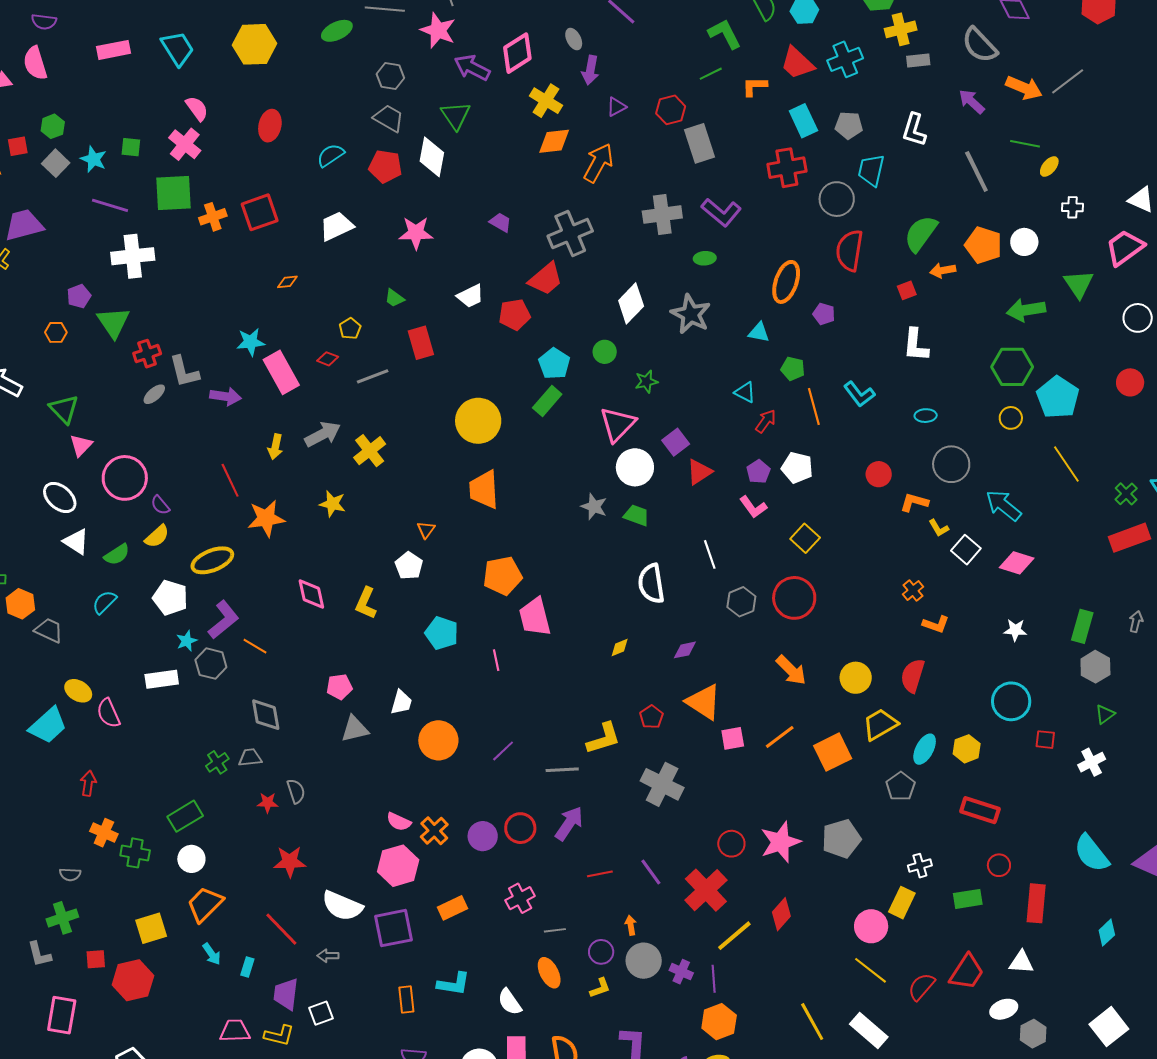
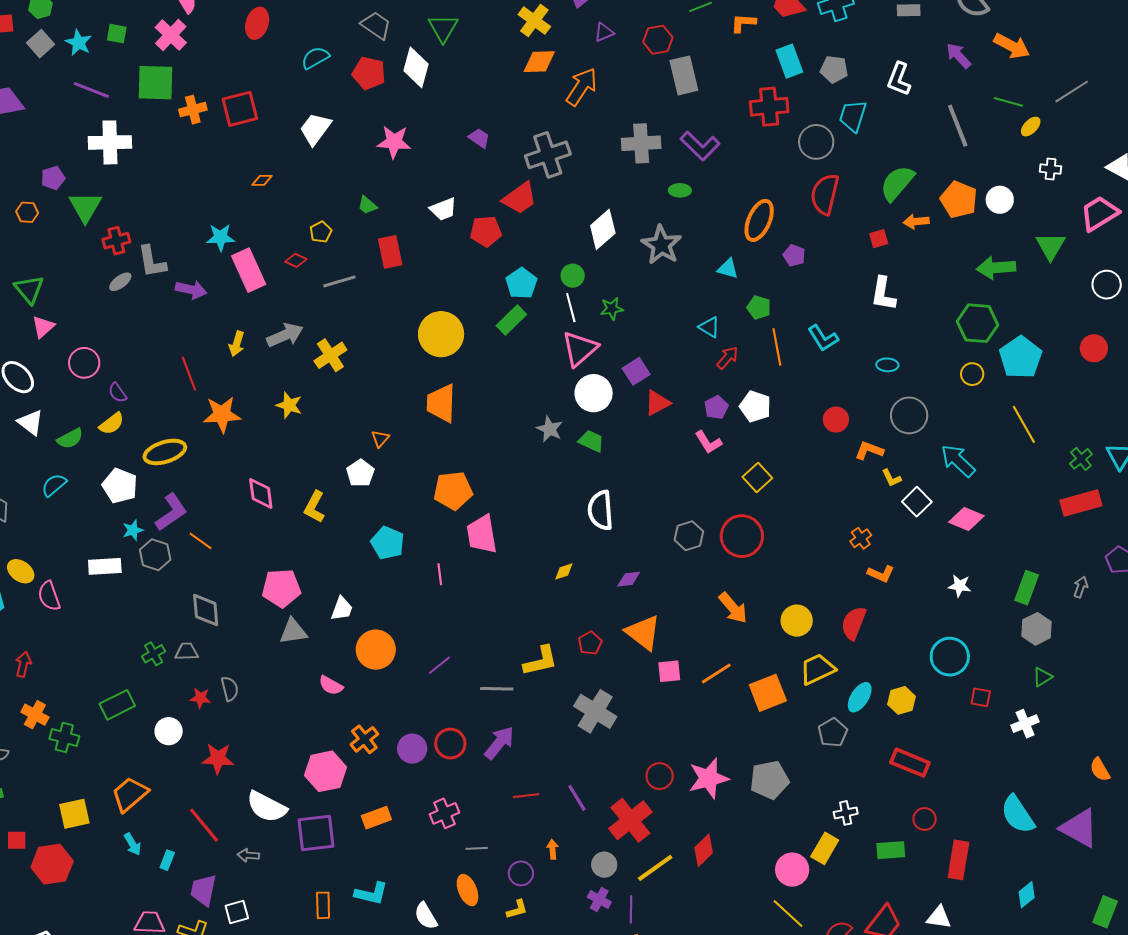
gray line: (1068, 81) -> (1072, 92), moved
white trapezoid: (336, 226) -> (315, 129), turned -33
pink circle: (125, 478) -> (84, 363), size x0.7
white line: (710, 554) -> (571, 308), moved
pink pentagon: (339, 687) -> (281, 588), size x1.5
pink semicircle: (399, 822) -> (331, 685), moved
white circle: (191, 859) -> (169, 731), moved
gray circle: (644, 961) -> (604, 865), moved, size x0.7

